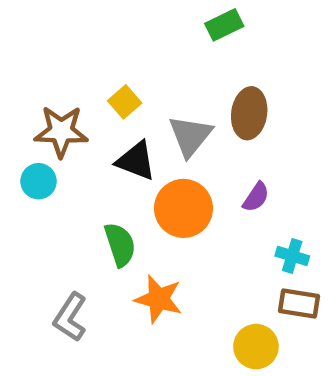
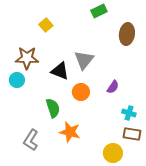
yellow square: (125, 102) -> (46, 25), moved
brown ellipse: (249, 113) -> (127, 34), moved
orange circle: (183, 208) -> (81, 92), size x0.7

